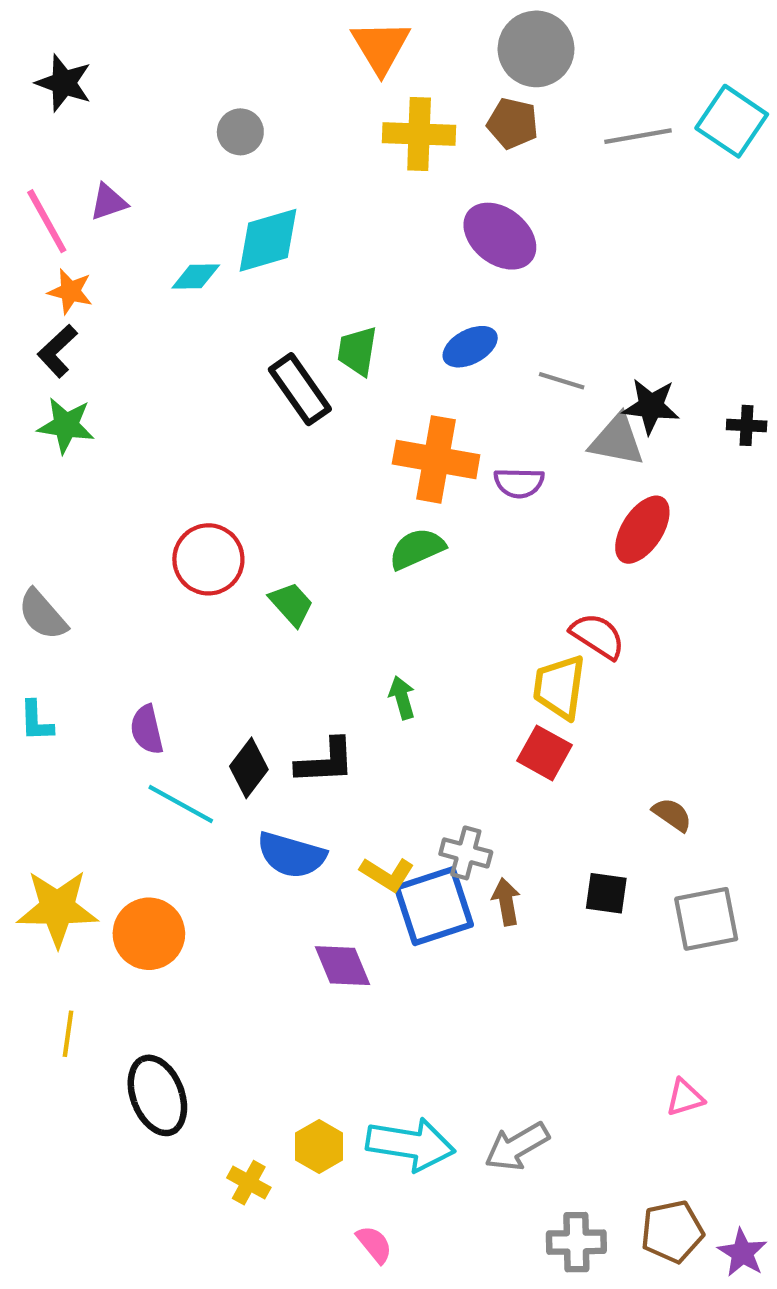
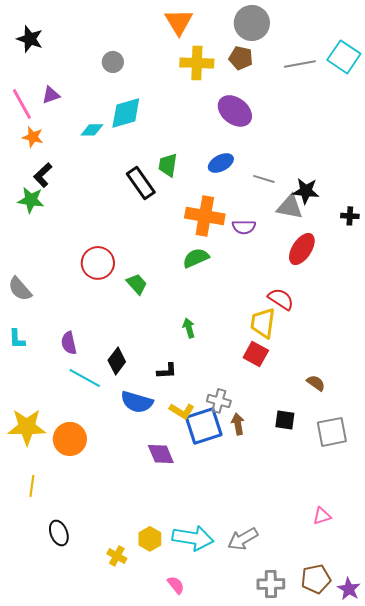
black L-shape: (57, 351) -> (43, 175), moved
black cross: (747, 425) -> (350, 216), moved
black L-shape: (325, 761) -> (167, 371), moved, size x0.7
black ellipse: (157, 1095) -> (59, 533), moved, size x0.7

